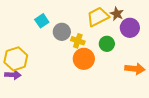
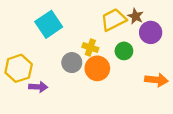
cyan square: (42, 21) -> (49, 24), size x1.6
gray circle: (62, 32) -> (72, 63), moved
purple arrow: (13, 75) -> (38, 87), moved

